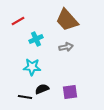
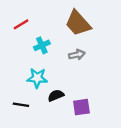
black semicircle: (42, 89) -> (56, 95), moved
black line: (25, 97) -> (21, 105), moved

